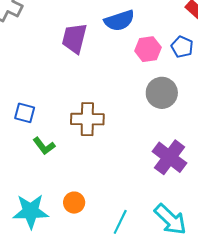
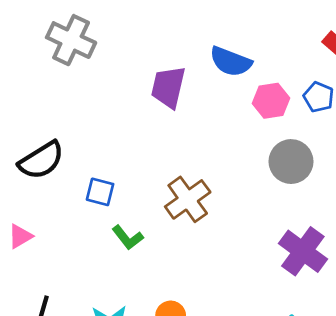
blue semicircle: (119, 21) -> (231, 62), turned 40
brown cross: (87, 119) -> (188, 199), turned -36

